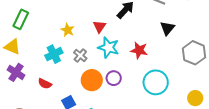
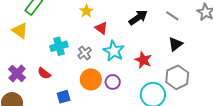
red triangle: (99, 27) -> (101, 28), moved, turned -40
yellow star: (68, 30) -> (86, 11), moved
gray hexagon: (194, 53) -> (177, 77), moved
purple cross: (16, 72) -> (17, 73), moved

